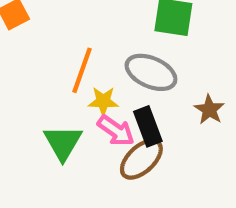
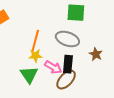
yellow star: (103, 101) -> (35, 56), moved
black rectangle: (148, 126) -> (68, 64), turned 30

